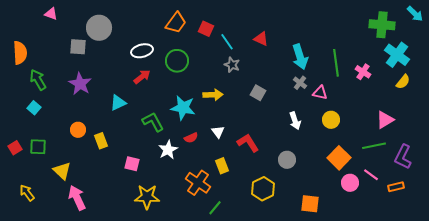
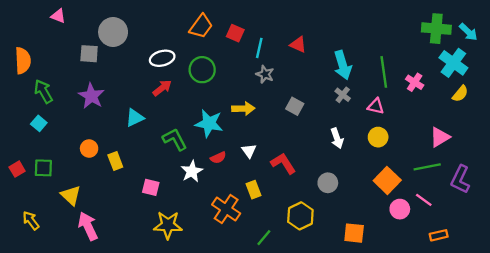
cyan arrow: (415, 14) -> (468, 32), moved
cyan line: (227, 42) -> (259, 48), turned 48
pink triangle: (320, 93) -> (376, 106), moved
orange rectangle: (396, 187) -> (439, 235), moved
green line: (215, 208) -> (264, 238), moved

